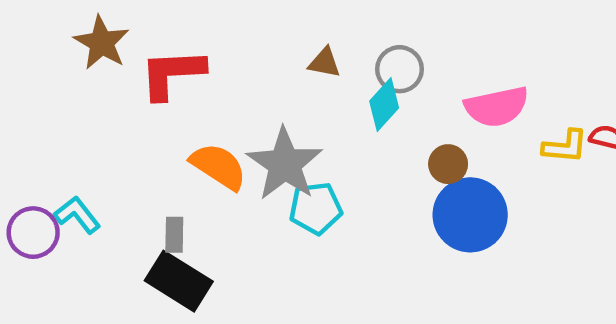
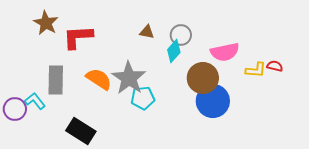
brown circle: (448, 164) -> (203, 78), size x1.8
gray rectangle: (174, 235) -> (56, 80), moved, size x1.8

